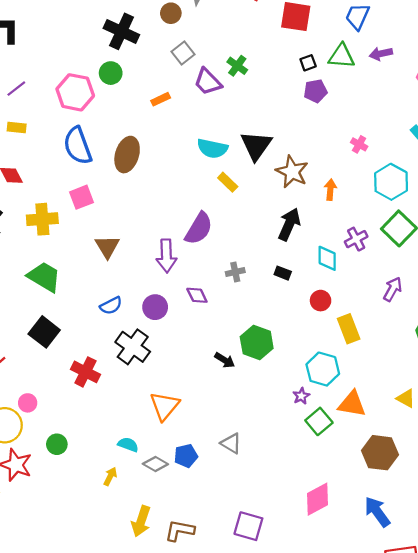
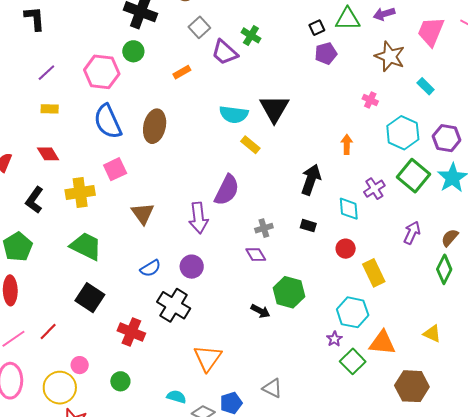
brown star: (292, 172) -> (390, 56), moved
purple diamond: (197, 295) -> (256, 255), moved
green circle: (57, 444) -> (120, 381), moved

